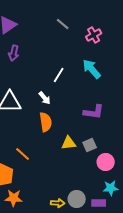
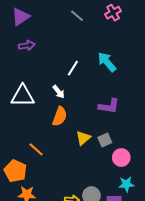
pink cross: (94, 35) -> (113, 13), moved
purple arrow: (14, 53) -> (27, 46), turned -112
orange semicircle: (46, 122) -> (60, 116), turned 30
yellow triangle: (69, 143) -> (83, 138), turned -35

